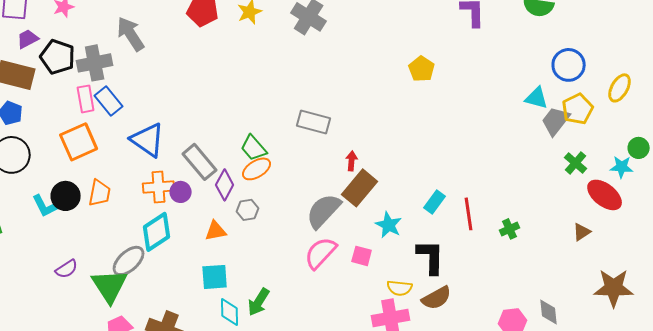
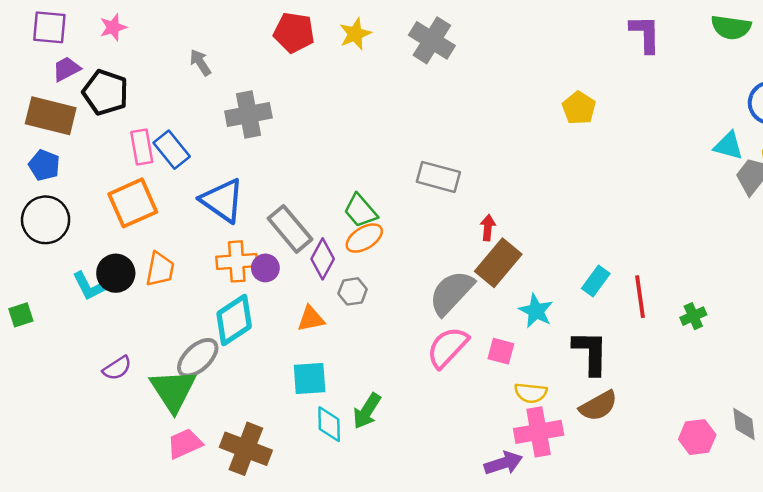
gray arrow: (131, 34) -> (200, 62), size x0.6
gray cross: (95, 63) -> (248, 114), moved
yellow semicircle: (400, 288) -> (531, 393), moved

